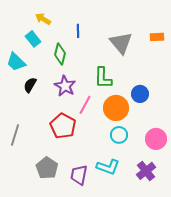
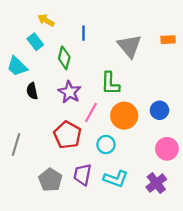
black semicircle: (30, 85) -> (32, 91), turned -42
blue circle: (140, 94) -> (159, 110), moved
cyan circle: (119, 135) -> (106, 145), moved
purple trapezoid: (79, 175) -> (82, 174), moved

